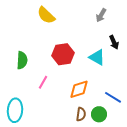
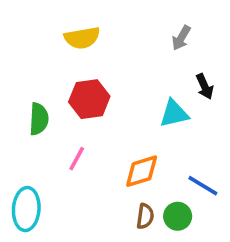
yellow semicircle: (46, 15) -> (82, 38), turned -54
red hexagon: (63, 54) -> (89, 99), moved
cyan triangle: (97, 57) -> (174, 114), turned -42

